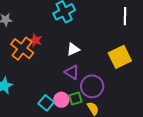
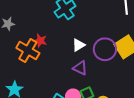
purple circle: (92, 86) -> (105, 49), moved

